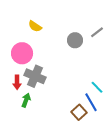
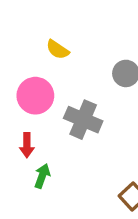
gray cross: (35, 76) -> (83, 120), moved

